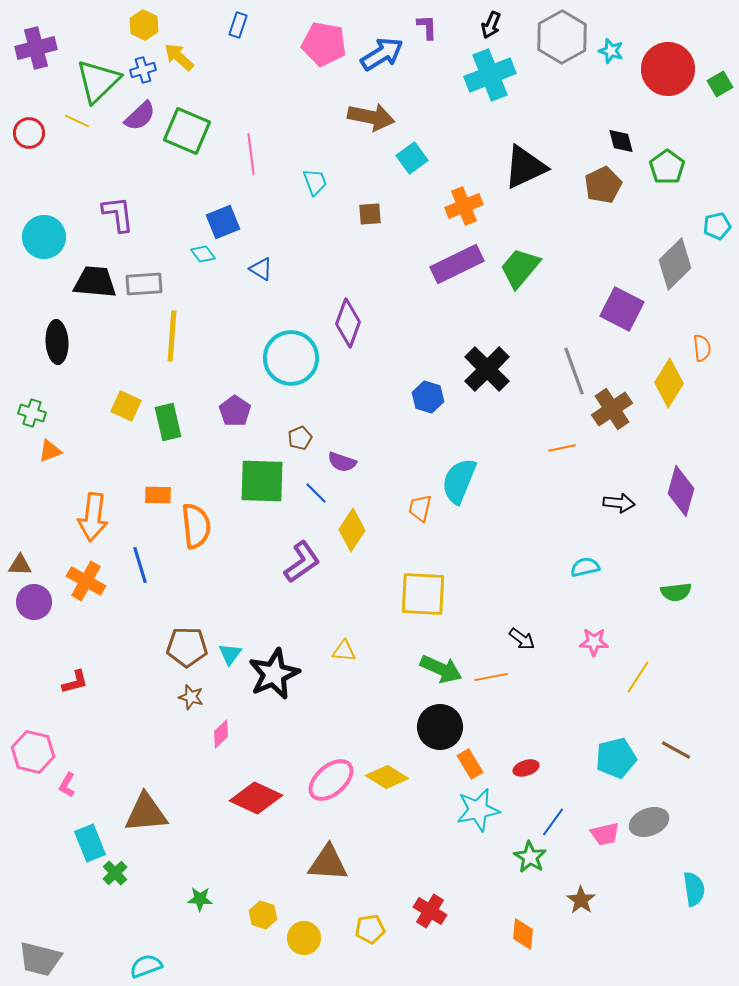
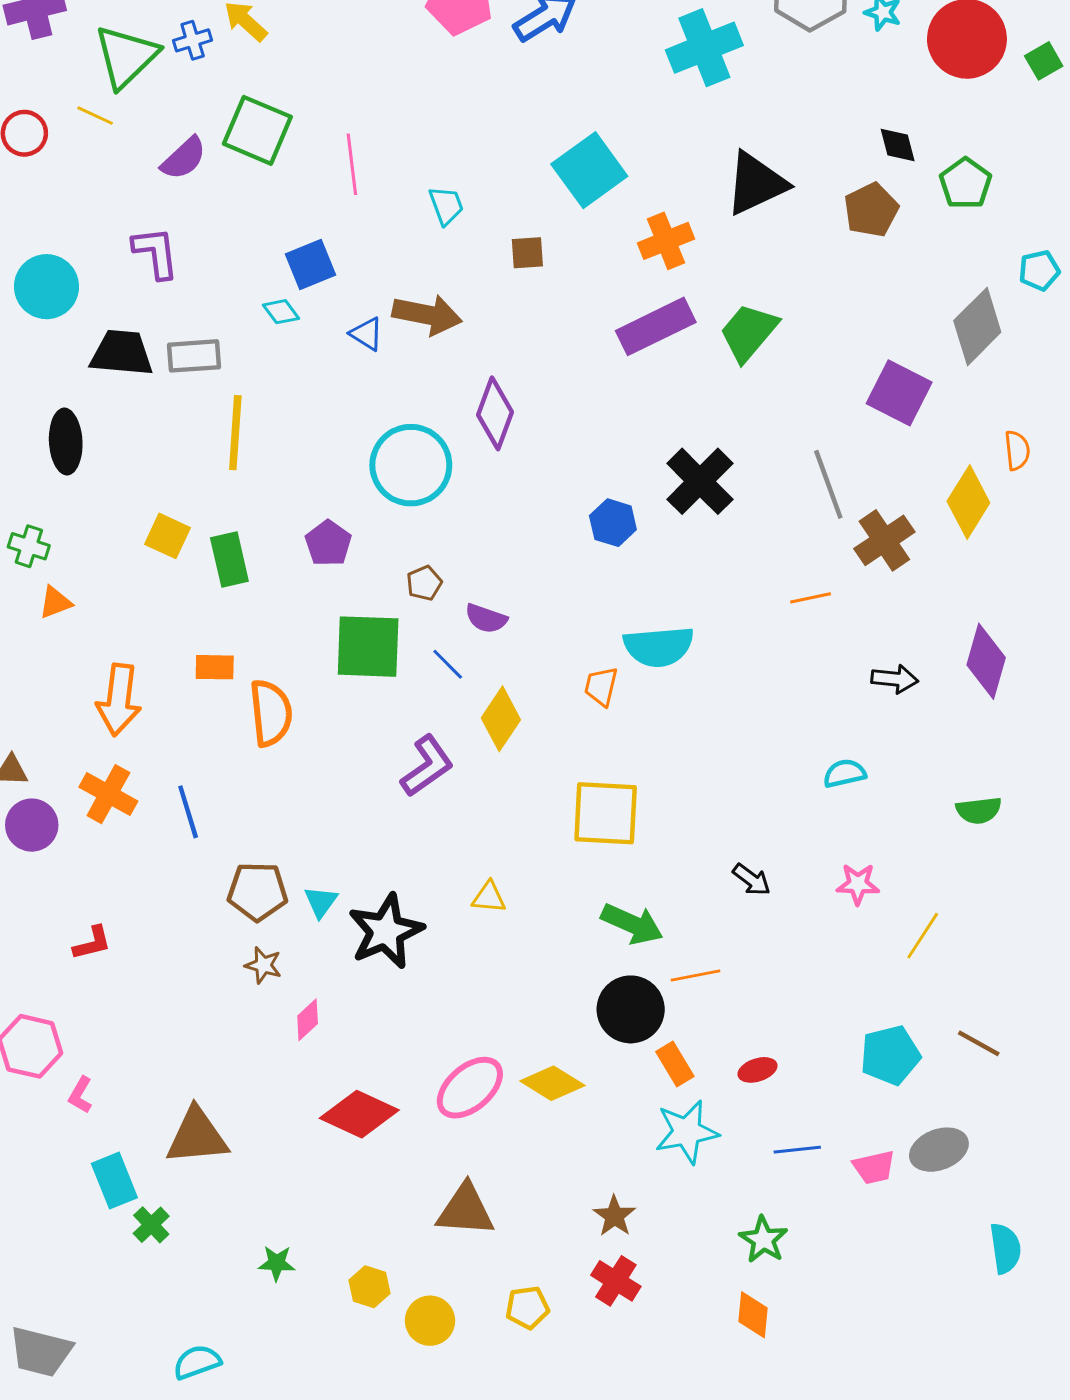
purple semicircle: (140, 116) -> (184, 158), moved
brown arrow: (371, 117) -> (427, 315), moved
cyan square: (412, 158) -> (589, 170), size x1.6
cyan semicircle: (459, 481) -> (659, 647), turned -117
blue line: (140, 565) -> (188, 812), moved
orange line: (491, 677) -> (696, 976), moved
blue line: (553, 822) -> (797, 1150), turned 48
green star: (530, 857) -> (763, 1240), moved
brown star: (581, 900) -> (614, 1216), moved

